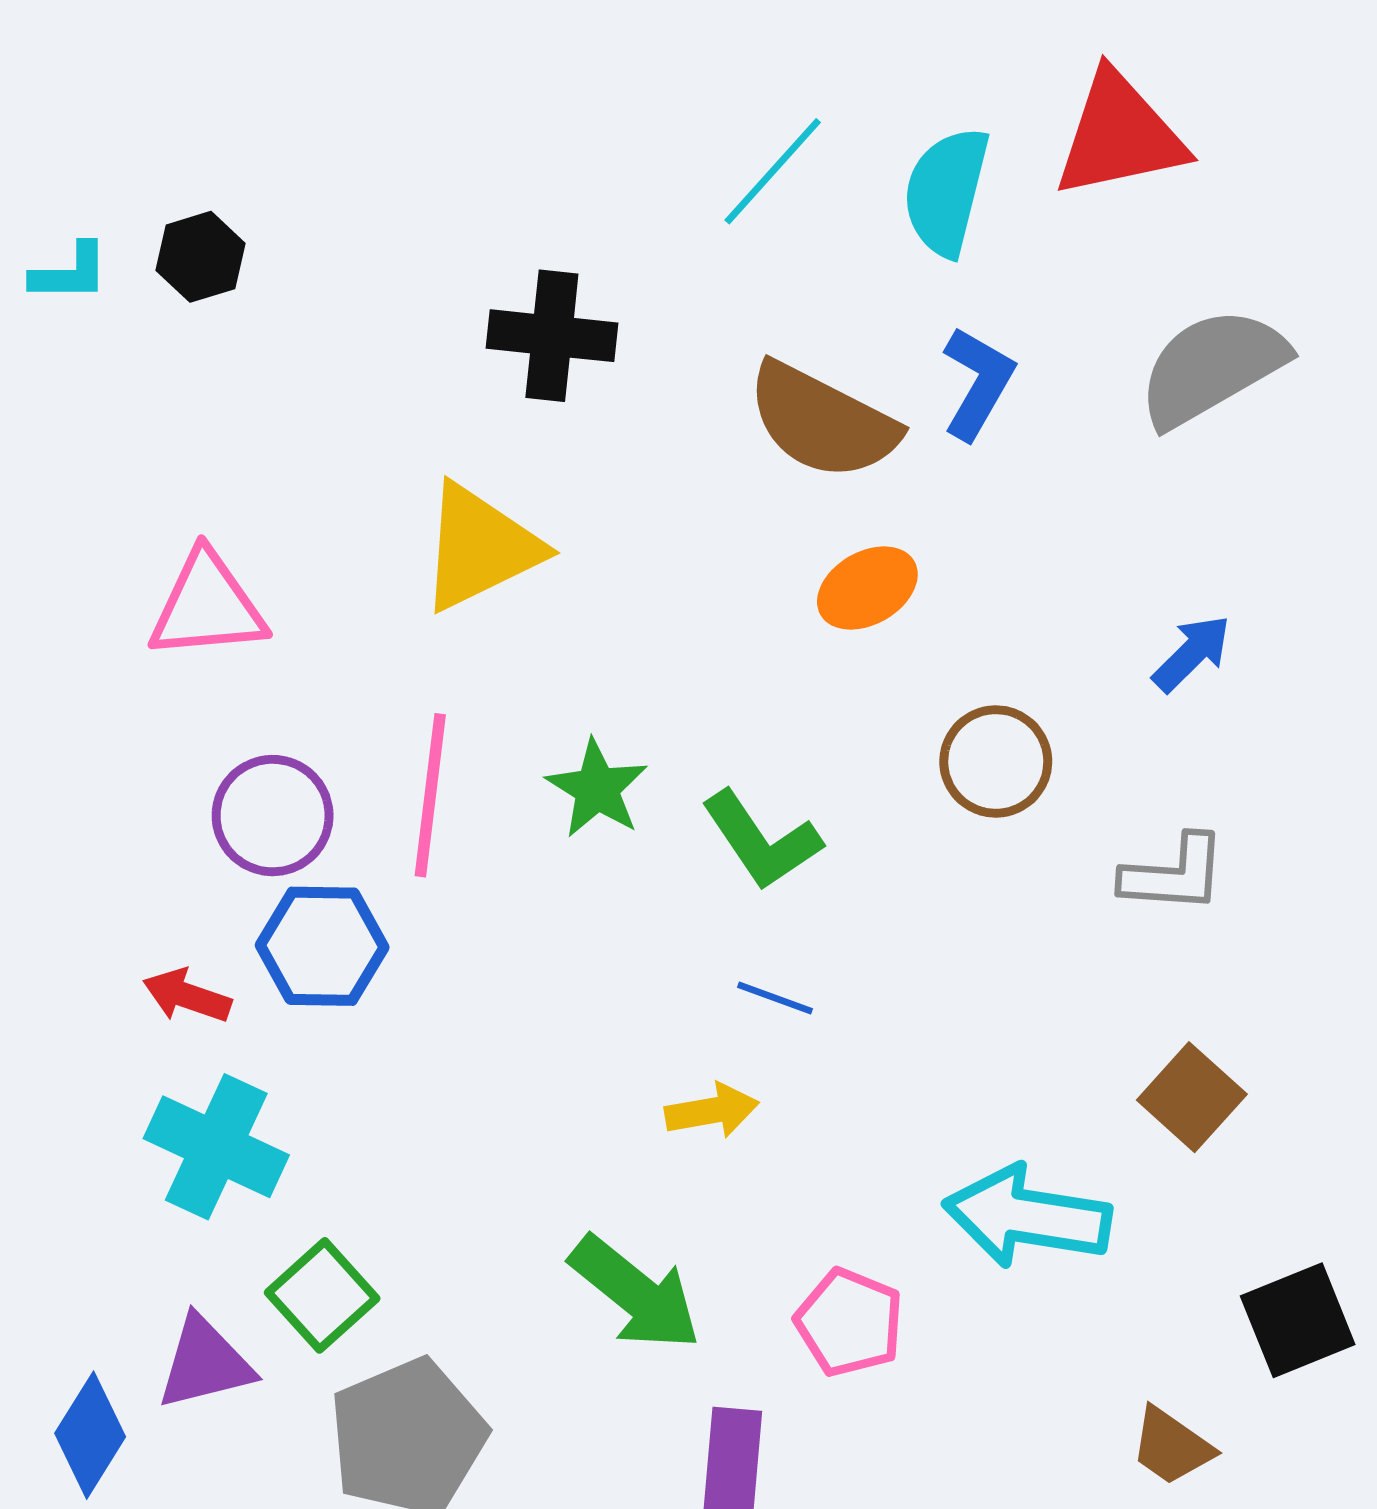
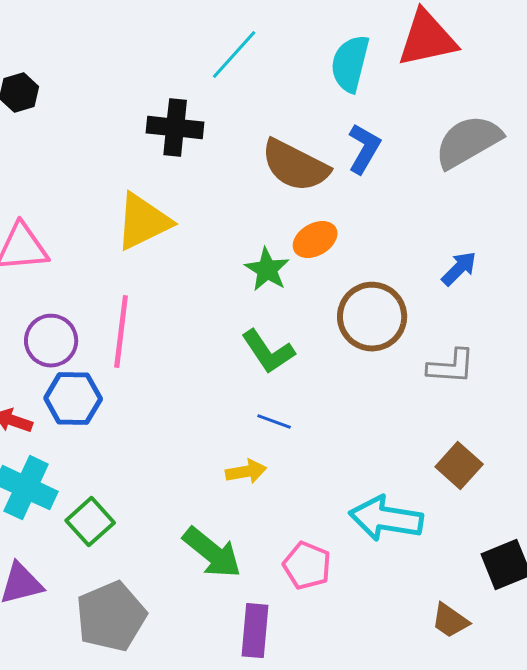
cyan line: (773, 171) -> (234, 55), moved
brown circle: (996, 761) -> (372, 317), size x1.4
green star: (597, 789) -> (267, 270), moved
green square: (322, 1295) -> (90, 522), moved

